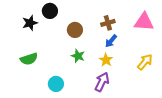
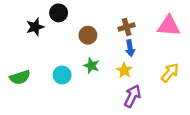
blue arrow: (111, 41) -> (130, 48), turned -48
green semicircle: (29, 59) -> (20, 77), moved
purple arrow: (102, 82) -> (132, 96), moved
cyan circle: (56, 84) -> (62, 75), moved

